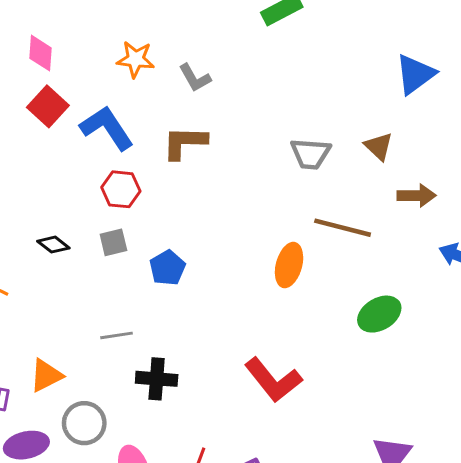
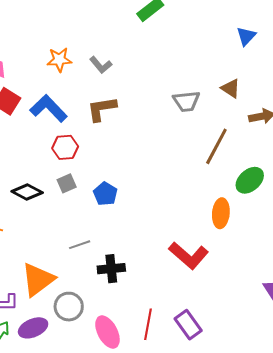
blue triangle: (415, 74) -> (246, 36), size x0.7
brown line: (343, 228) -> (216, 146), turned -66
black diamond: (53, 245) -> (27, 192), size x1.4
orange ellipse: (289, 265) -> (221, 213), moved
green ellipse: (379, 314) -> (250, 180), moved
orange triangle: (46, 375) -> (38, 280), size x1.5

